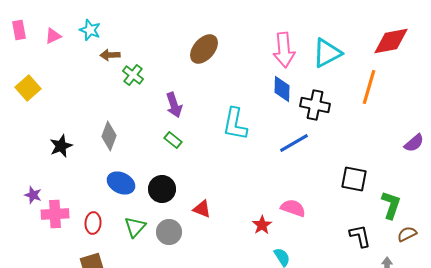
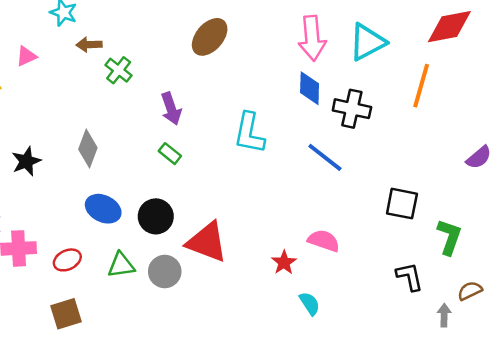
pink triangle: (53, 36) -> (26, 56), moved
blue line: (294, 143) -> (325, 157), turned 68
red triangle: (202, 209) -> (207, 242), size x1.8
red ellipse: (93, 223) -> (67, 260), turned 60
green triangle: (135, 227) -> (121, 265), turned 40
brown semicircle: (407, 234) -> (470, 291), moved

